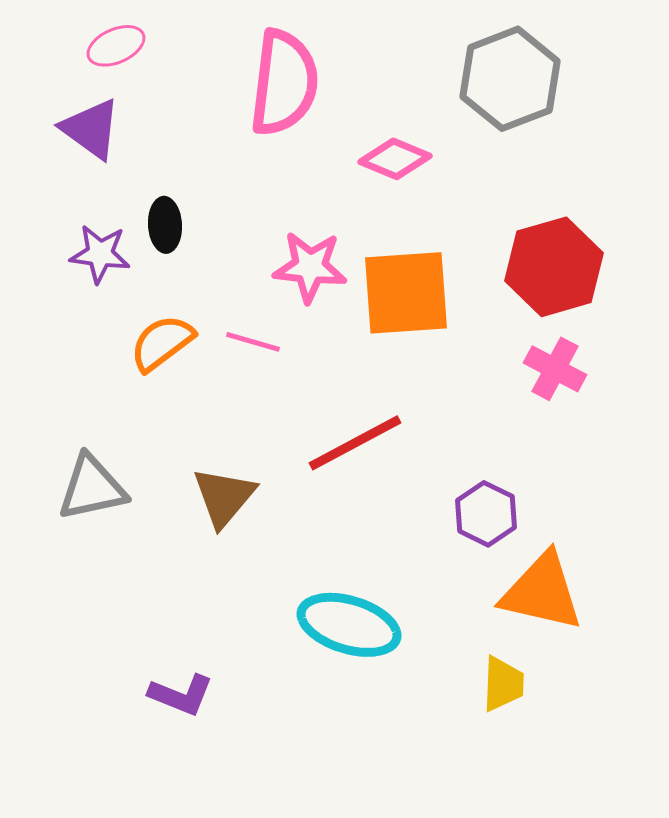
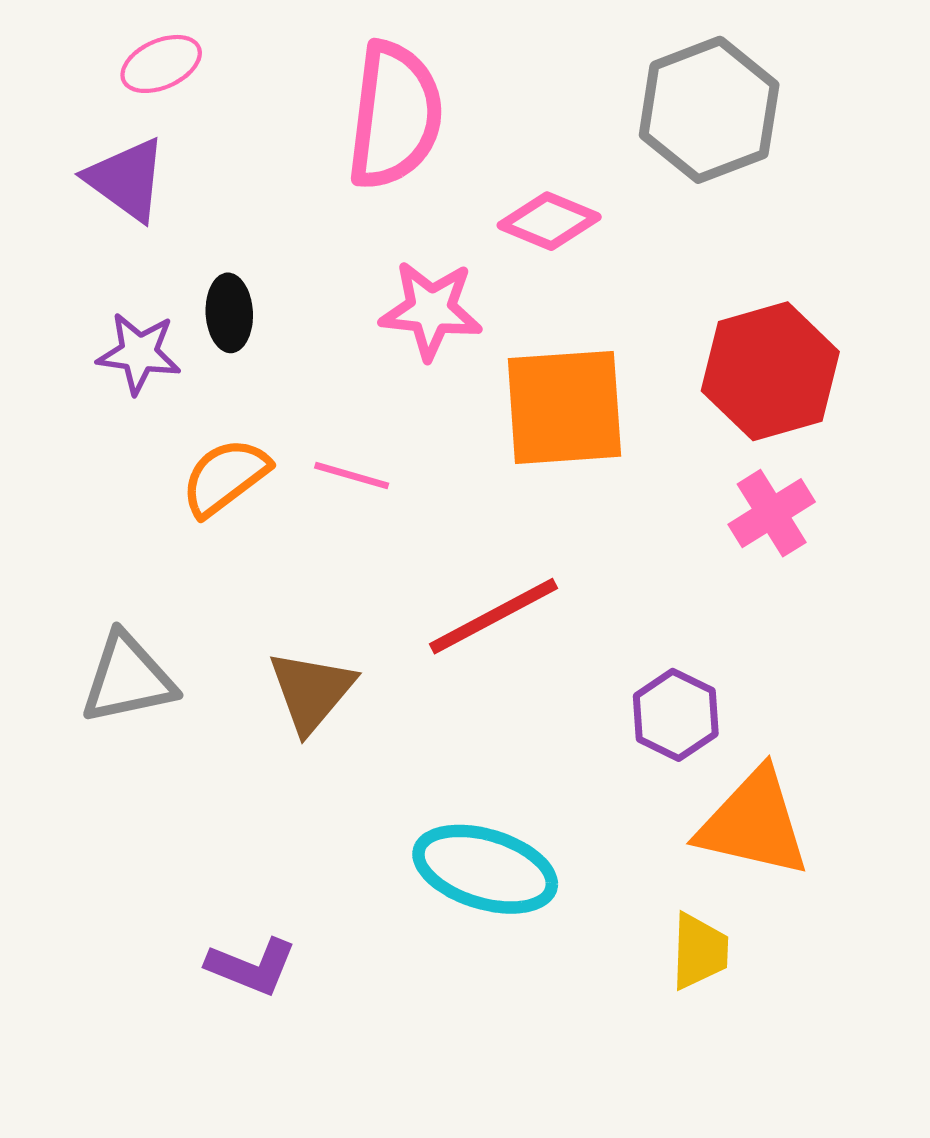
pink star: (310, 267) -> (431, 310), moved
pink cross: (555, 369) -> (772, 513), turned 30

